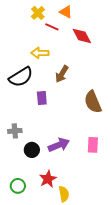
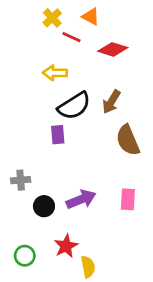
red diamond: (82, 36) -> (113, 49), turned -45
brown arrow: (62, 74) -> (111, 102), moved
black semicircle: (21, 77) -> (74, 106), moved

